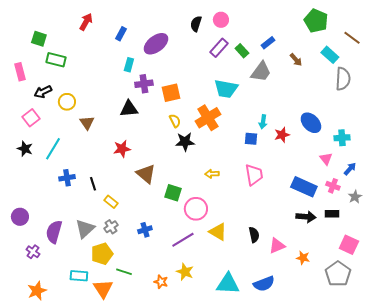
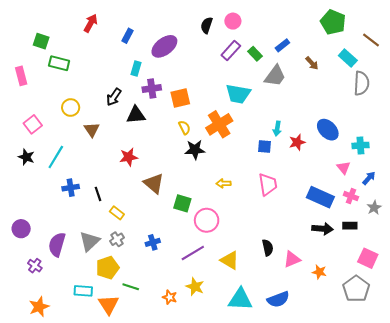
black arrow: (43, 92) -> (114, 97), moved, turned -30
yellow triangle: (218, 232) -> (230, 260), moved

